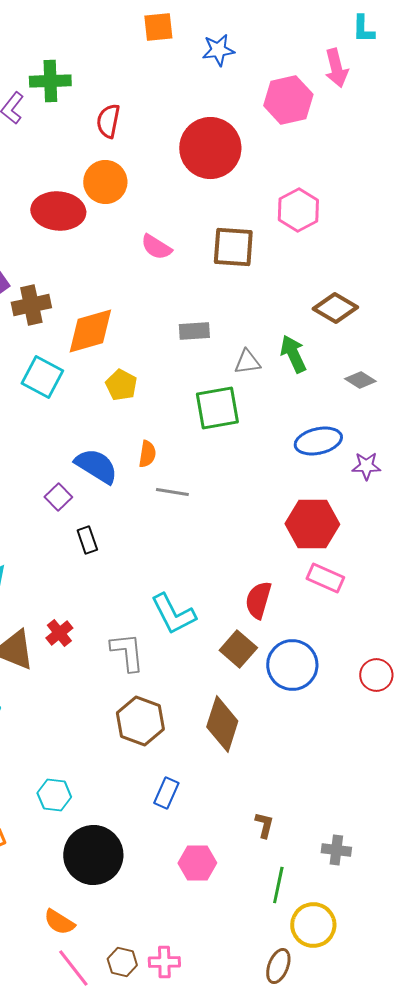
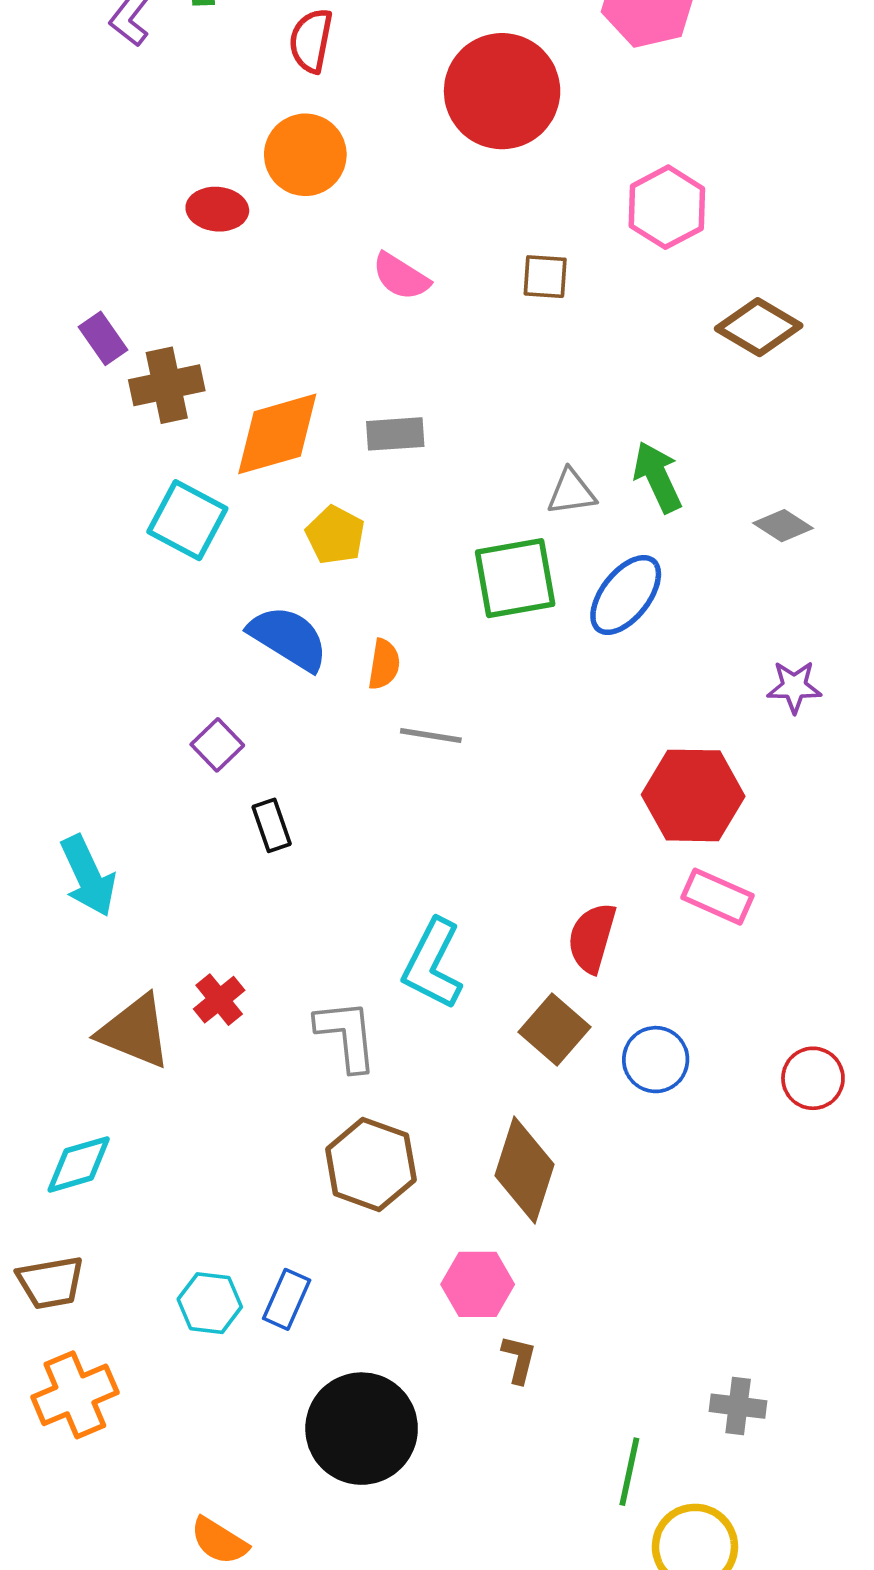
red ellipse: (58, 211) -> (217, 209), size x0.6
brown square: (233, 247) -> (545, 277), size x0.6
brown diamond: (335, 308) -> (759, 327), moved
gray rectangle: (194, 331) -> (395, 434), moved
blue ellipse: (318, 441) -> (626, 595), moved, turned -39
blue semicircle: (96, 466) -> (288, 638), moved
cyan L-shape: (173, 614) -> (433, 964), turned 54
blue circle: (292, 665) -> (656, 1060), size x0.7
blue rectangle: (166, 793) -> (287, 1299), moved
brown L-shape: (264, 825) -> (519, 1359), moved
black circle: (93, 855) -> (362, 1429), moved
pink hexagon: (197, 863) -> (478, 1284), moved

